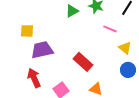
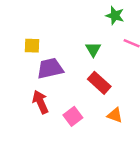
green triangle: (72, 11) -> (93, 49), moved, turned -32

